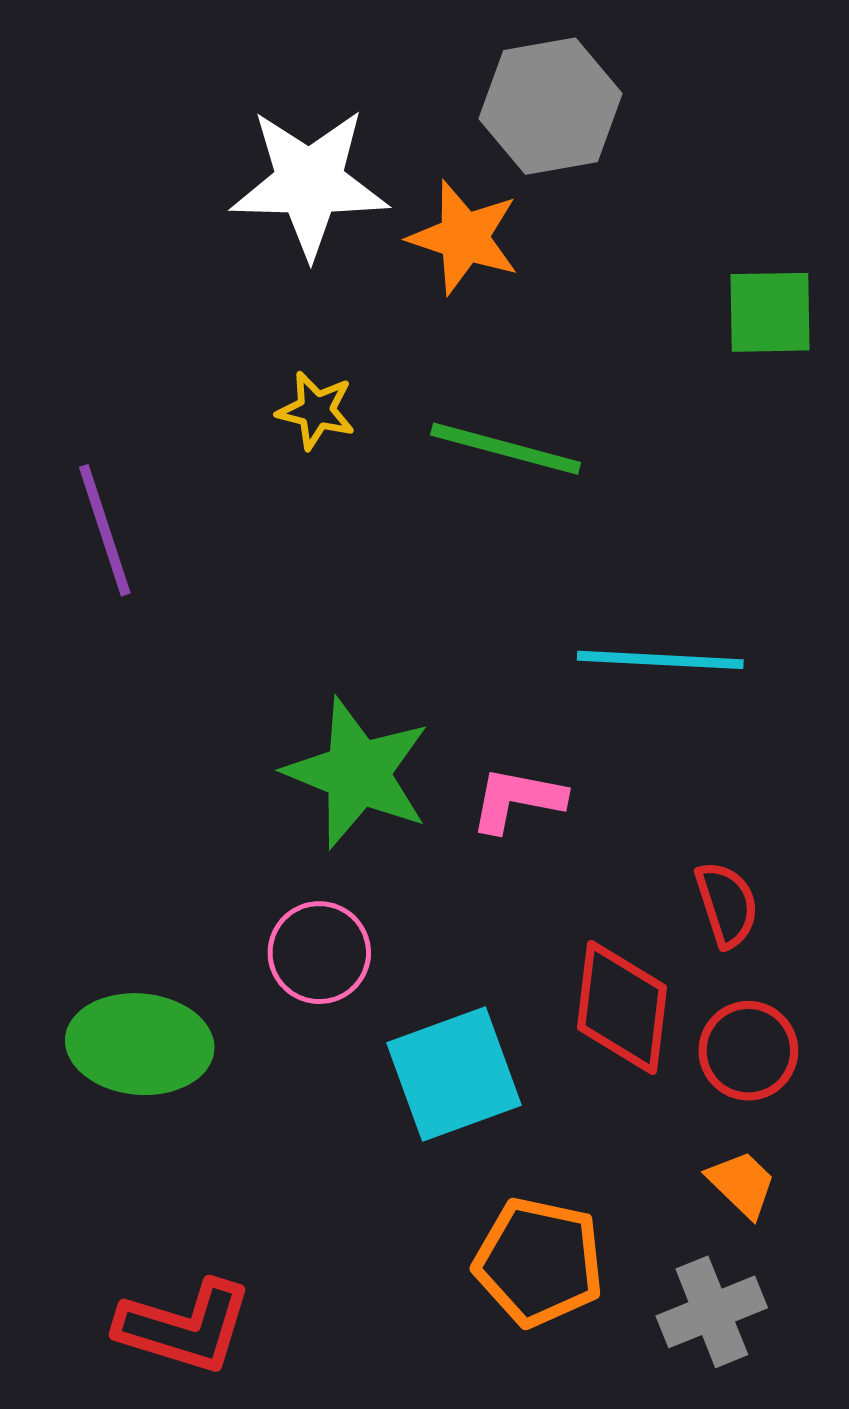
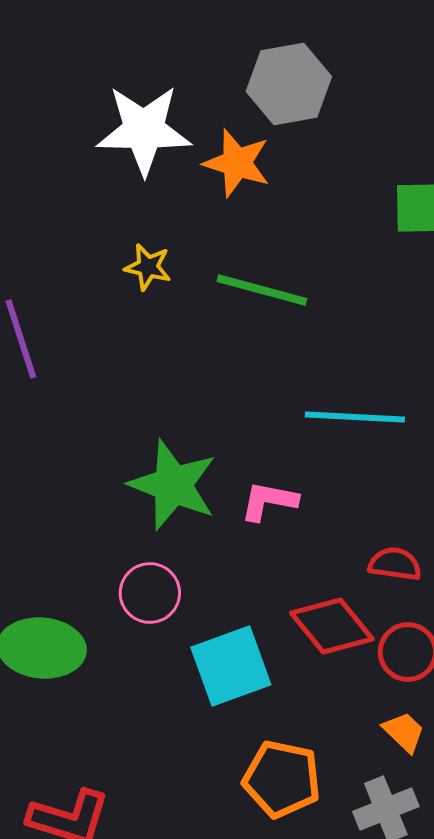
red semicircle: (727, 904) -> (395, 564), turned -64
red diamond: (622, 1007) -> (332, 626), turned -46

